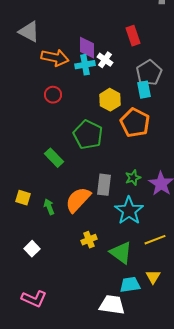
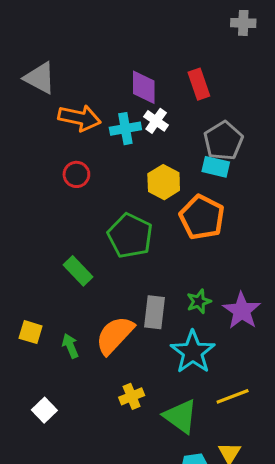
purple diamond: (87, 48) -> (144, 87), moved
cyan rectangle: (144, 90) -> (216, 167), turned -66

